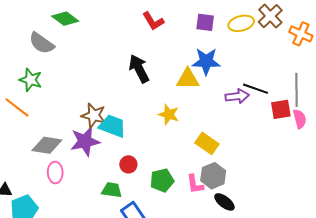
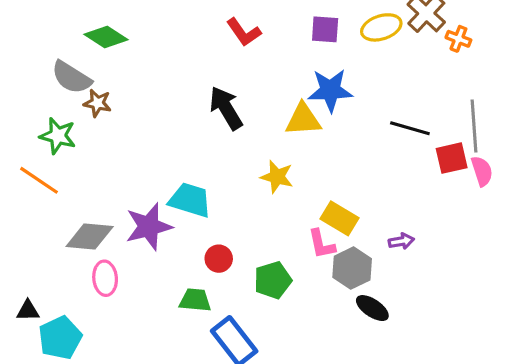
orange cross: (301, 34) -> (458, 39), moved, size x0.7
purple arrow: (237, 96) -> (401, 241), moved, size x0.7
brown star: (94, 115) -> (97, 103), moved, size x0.7
pink L-shape: (195, 184) -> (322, 244), moved

